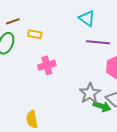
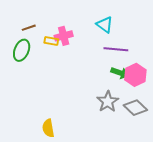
pink cross: (47, 65) -> (64, 36), moved
green arrow: (102, 106) -> (120, 73), moved

